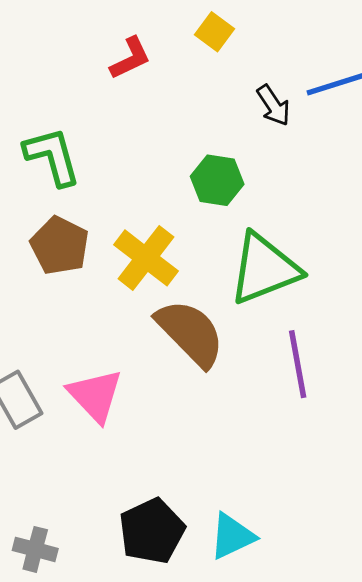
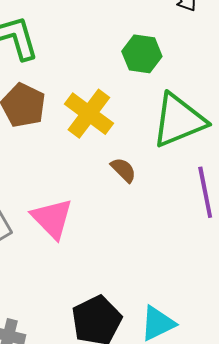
brown semicircle: (190, 333) -> (123, 170), size x0.5

